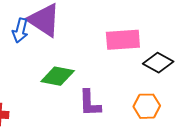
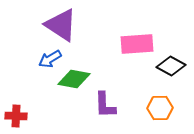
blue arrow: (20, 30) -> (50, 59), moved, turned 45

